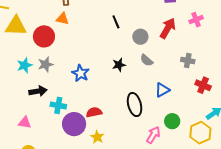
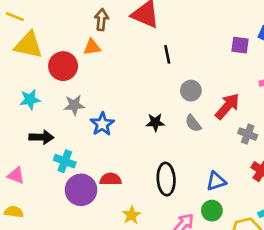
orange triangle: (62, 19) -> (92, 47), turned -32
black line: (116, 22) -> (167, 54), moved
red arrow: (168, 28) -> (227, 106), moved
gray star: (46, 64) -> (74, 105), moved
blue triangle: (162, 90) -> (216, 181), moved
yellow star: (97, 137) -> (131, 215), moved

